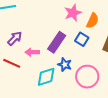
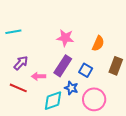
pink star: (73, 13) -> (65, 38), moved, turned 30
blue square: (82, 39) -> (86, 70), moved

